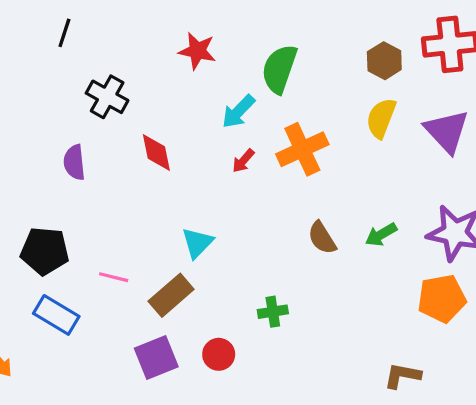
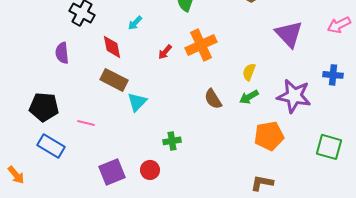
cyan arrow: (238, 112) -> (135, 23), moved, size x0.7
yellow semicircle: (381, 118) -> (249, 72), moved, size x0.7
brown rectangle: (171, 295) -> (114, 80), moved, turned 68
orange pentagon: (442, 299) -> (269, 136), moved
green cross: (273, 312) -> (172, 141), moved

